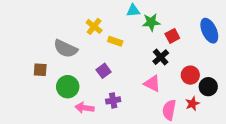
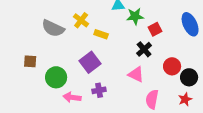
gray semicircle: (66, 49) -> (53, 28), moved
purple square: (104, 71) -> (90, 62), size x1.5
red star: (192, 104) -> (185, 99), moved

